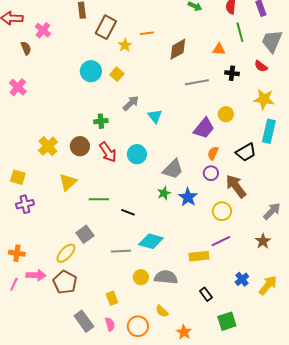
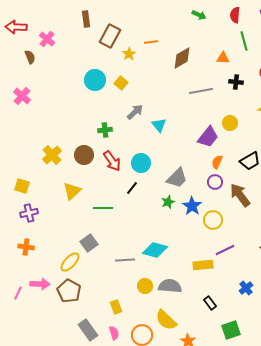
yellow circle: (222, 211) -> (213, 220), moved
black line: (128, 212) -> (132, 188), moved, turned -72
orange cross: (17, 253) -> (26, 247), moved
yellow semicircle: (162, 311) -> (166, 320), size x1.6

